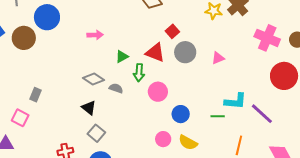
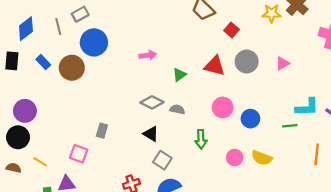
red square: (172, 31) -> (232, 30), moved
green arrow: (139, 73) -> (201, 139), moved
gray rectangle: (36, 95) -> (102, 131), moved
blue circle: (181, 114) -> (250, 119), moved

